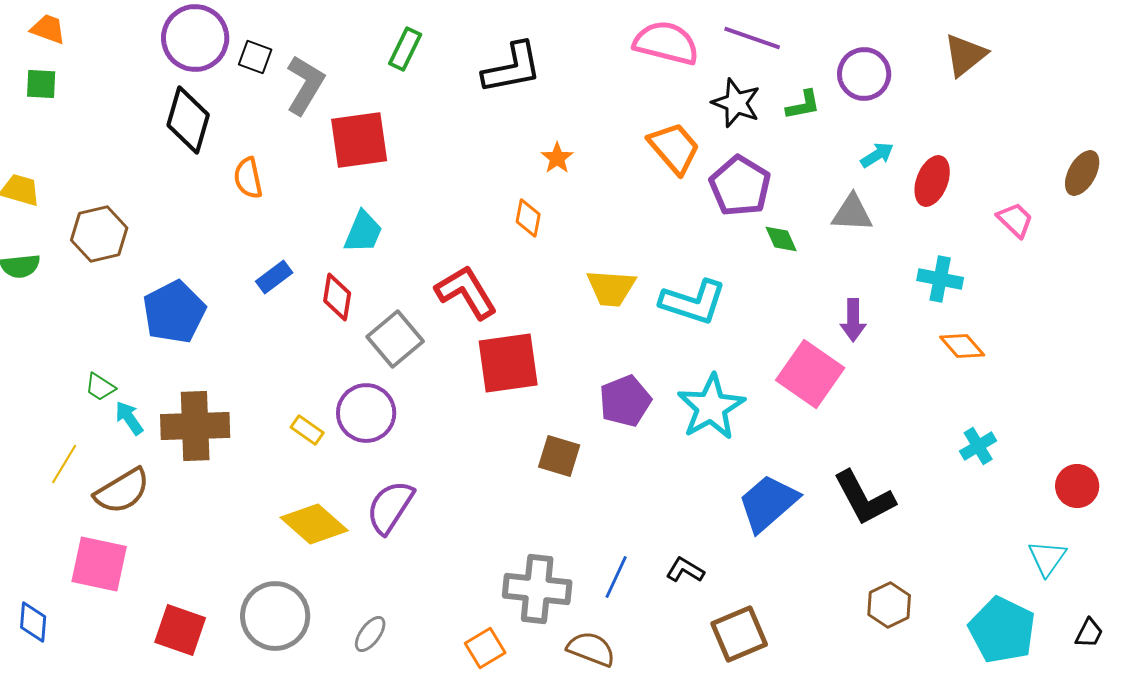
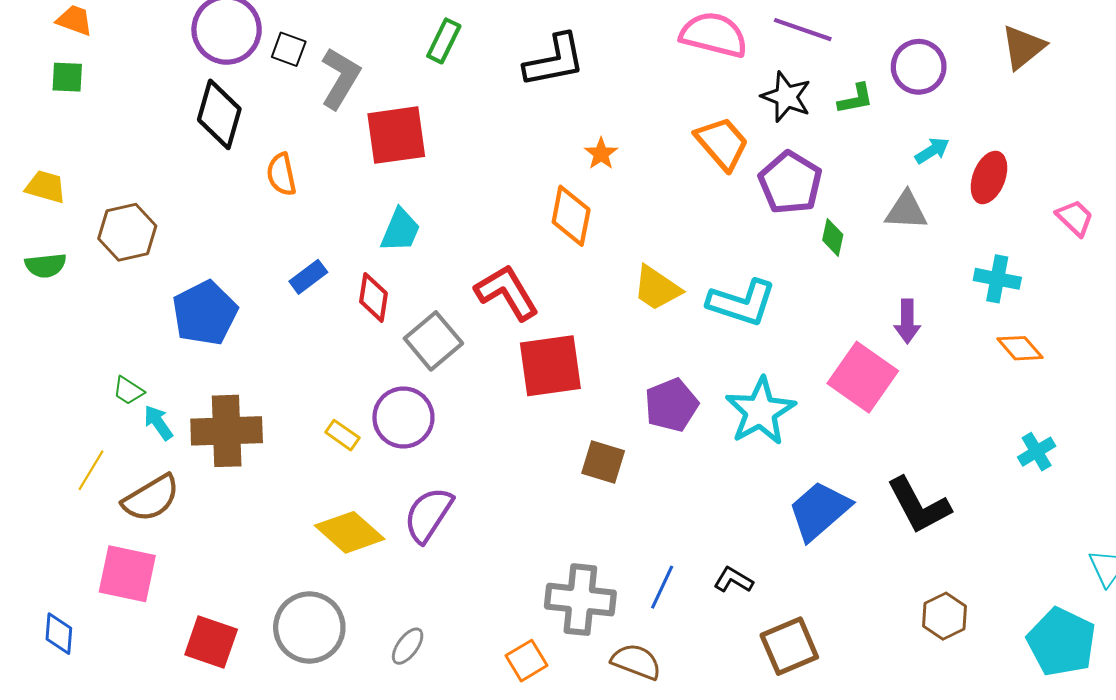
orange diamond: (528, 218) -> (571, 216), size x1.5
green diamond: (781, 239) -> (833, 237), turned 36
yellow trapezoid: (611, 288) -> (657, 288), turned 30

